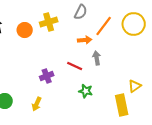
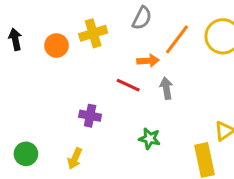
red line: (75, 66) -> (128, 85), moved
purple cross: (47, 76) -> (90, 116), turned 32

